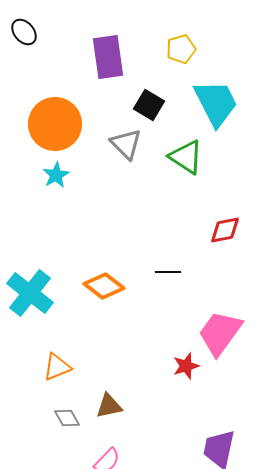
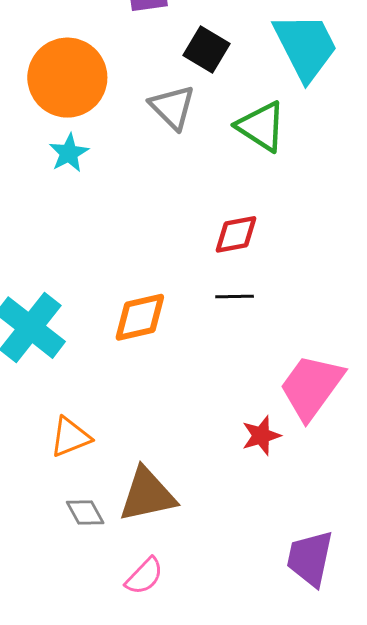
red diamond: (225, 230) -> (236, 234), moved
orange diamond: (104, 286) -> (140, 317), turned -51
brown triangle: (109, 406) -> (147, 495), size x1.5

